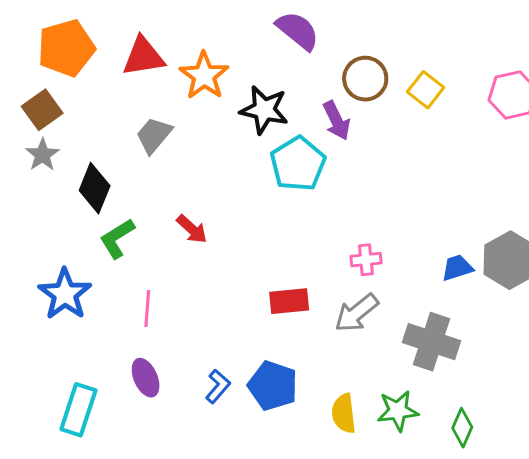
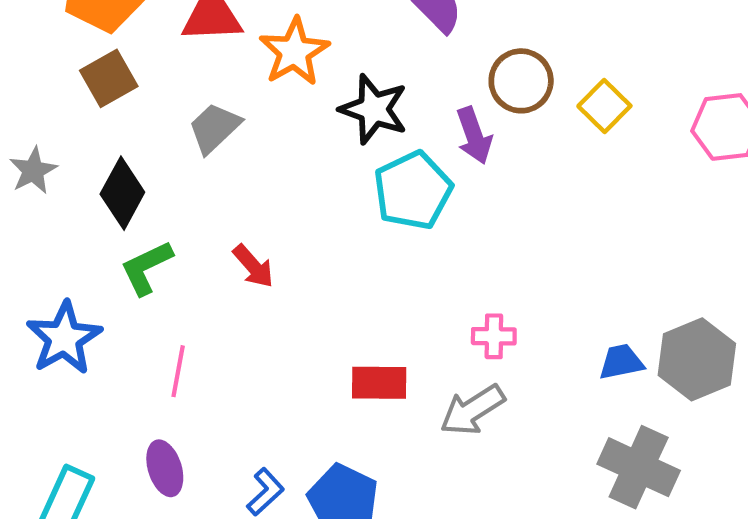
brown square: (42, 110) -> (109, 78), moved
gray star: (42, 155) -> (33, 171), moved
gray cross: (432, 342) -> (639, 467), moved

